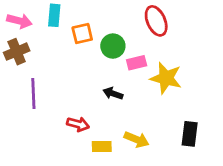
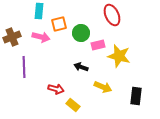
pink arrow: (19, 21) -> (41, 37), moved
yellow arrow: (137, 140) -> (103, 87), moved
yellow rectangle: (102, 146) -> (73, 105), turned 40

